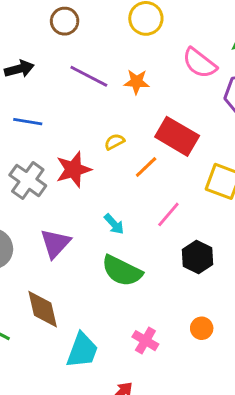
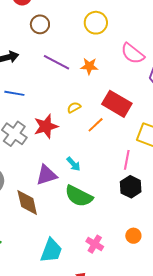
pink line: (168, 214) -> (127, 160), moved, turned -30
purple triangle: (55, 243) -> (47, 175), moved, turned 30
brown diamond: (43, 309) -> (27, 202), moved

